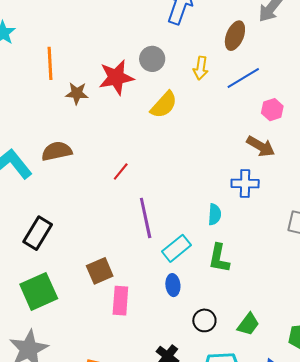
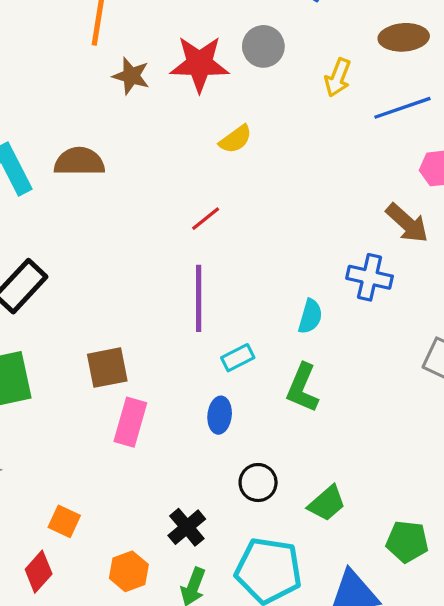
brown ellipse: (235, 36) -> (404, 37), turned 52
yellow semicircle: (164, 105) -> (236, 139), moved, size x0.7
red line: (121, 172) -> (206, 219), moved
cyan rectangle: (176, 248) -> (238, 358), size x0.7

